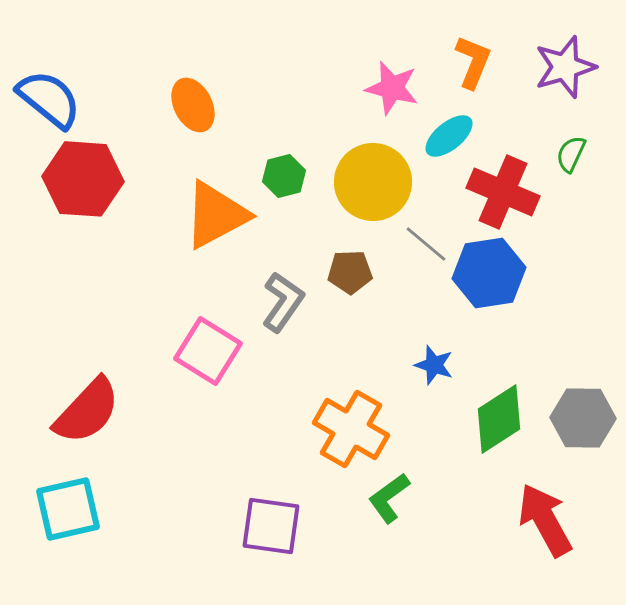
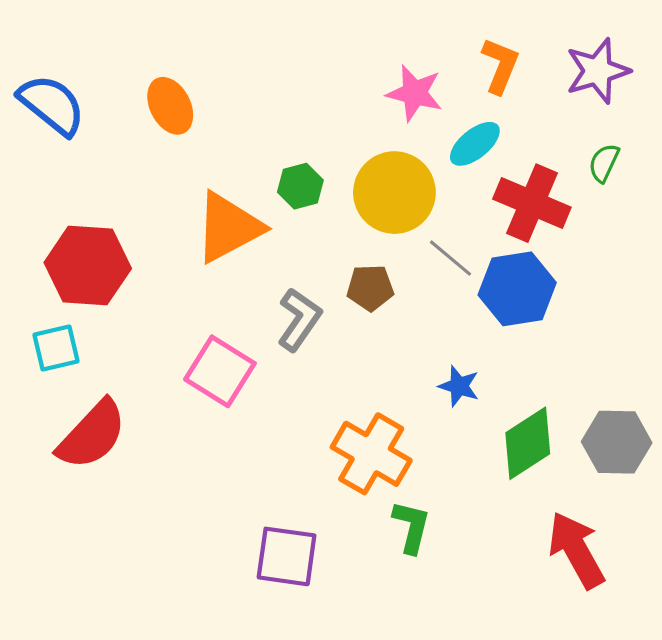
orange ellipse: (193, 105) -> (170, 106), moved
red hexagon: (83, 179) -> (88, 266), moved
green L-shape: (389, 498) -> (411, 527), turned 140
cyan square: (68, 509) -> (56, 348), moved, size x0.7

